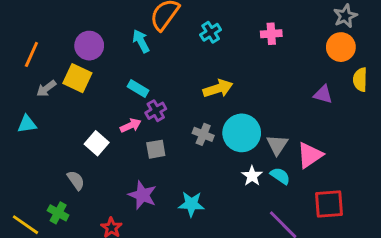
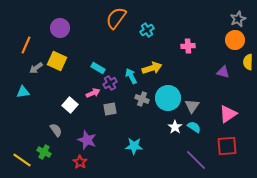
pink cross: (271, 34) -> (188, 46), moved
cyan arrow: (141, 41) -> (131, 76), moved
purple circle: (89, 46) -> (60, 28), moved
pink triangle: (310, 155) -> (228, 114), moved
purple star: (142, 195) -> (87, 140), moved

